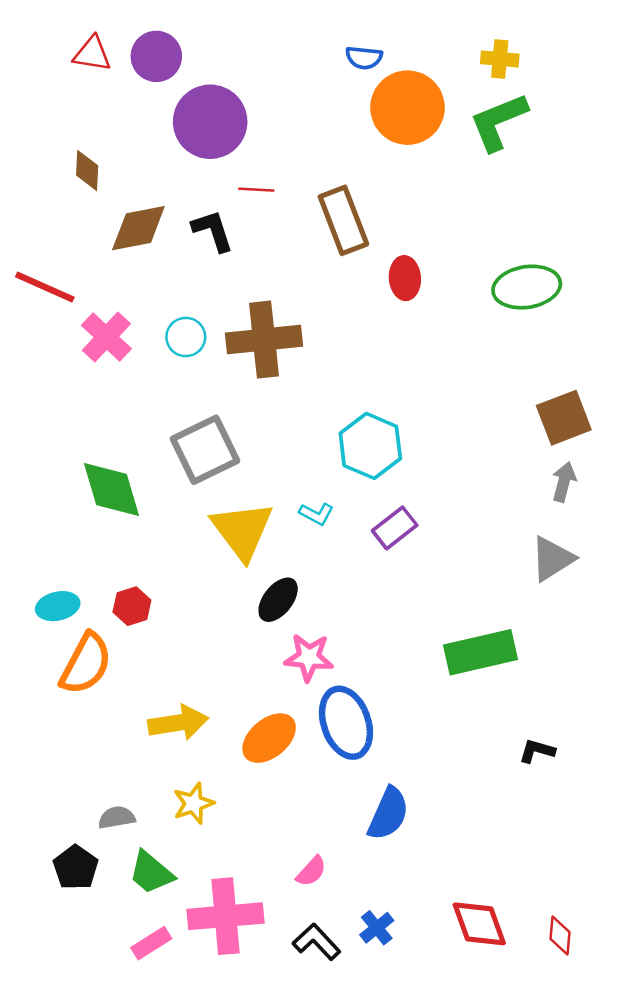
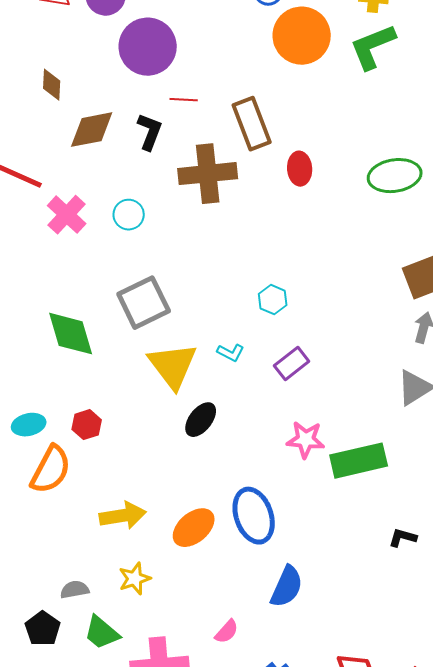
black L-shape: (213, 231) -> (150, 132), turned 39
brown cross: (264, 340) -> (208, 174), moved
cyan hexagon: (370, 446) -> (273, 300), size x0.6
pink star: (309, 657) -> (306, 440), moved

